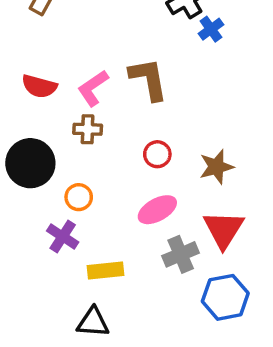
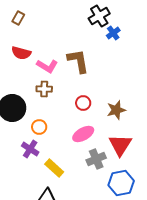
red semicircle: (39, 86) -> (21, 53), moved
pink L-shape: (93, 88) -> (47, 66), turned -115
yellow rectangle: (105, 270) -> (54, 168), turned 48

